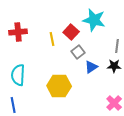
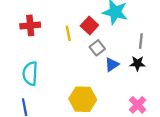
yellow hexagon: (59, 86) -> (83, 99), moved

